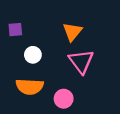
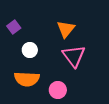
purple square: (15, 30) -> (14, 27), turned -32

